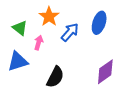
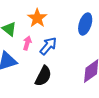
blue arrow: (70, 32) -> (48, 46), moved

